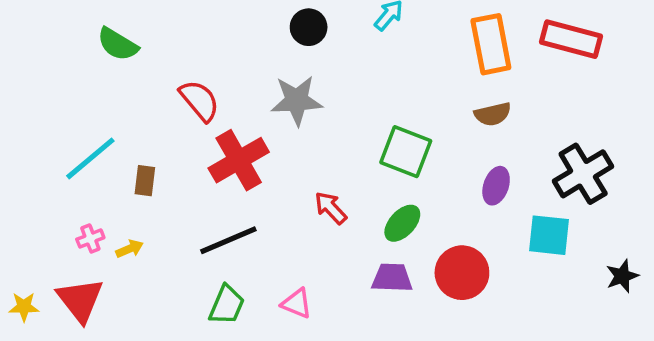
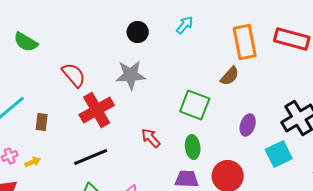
brown semicircle: (493, 114) -> (230, 76), moved, turned -35
green ellipse: (402, 223) -> (193, 147), turned -50
cyan square: (549, 235) -> (279, 154), turned -32

